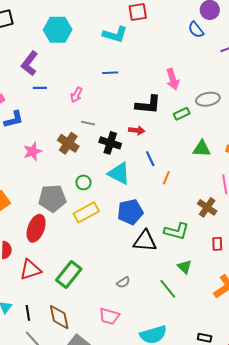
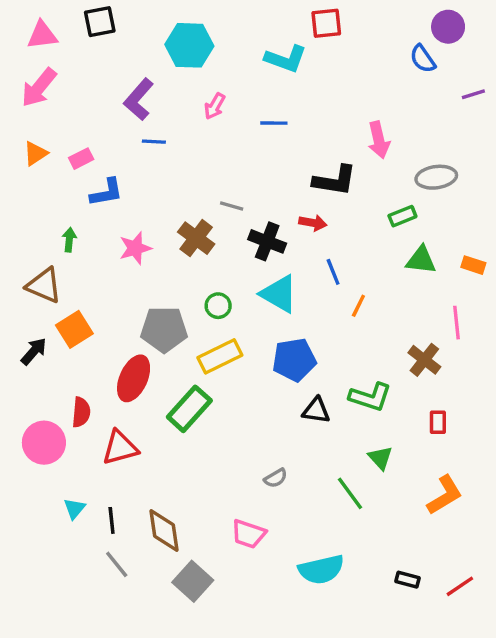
pink arrow: (76, 95) -> (215, 106), moved
green rectangle: (182, 114) -> (402, 216), moved
black triangle: (145, 241) -> (316, 411), size x0.7
green rectangle: (69, 274) -> (189, 409), moved

